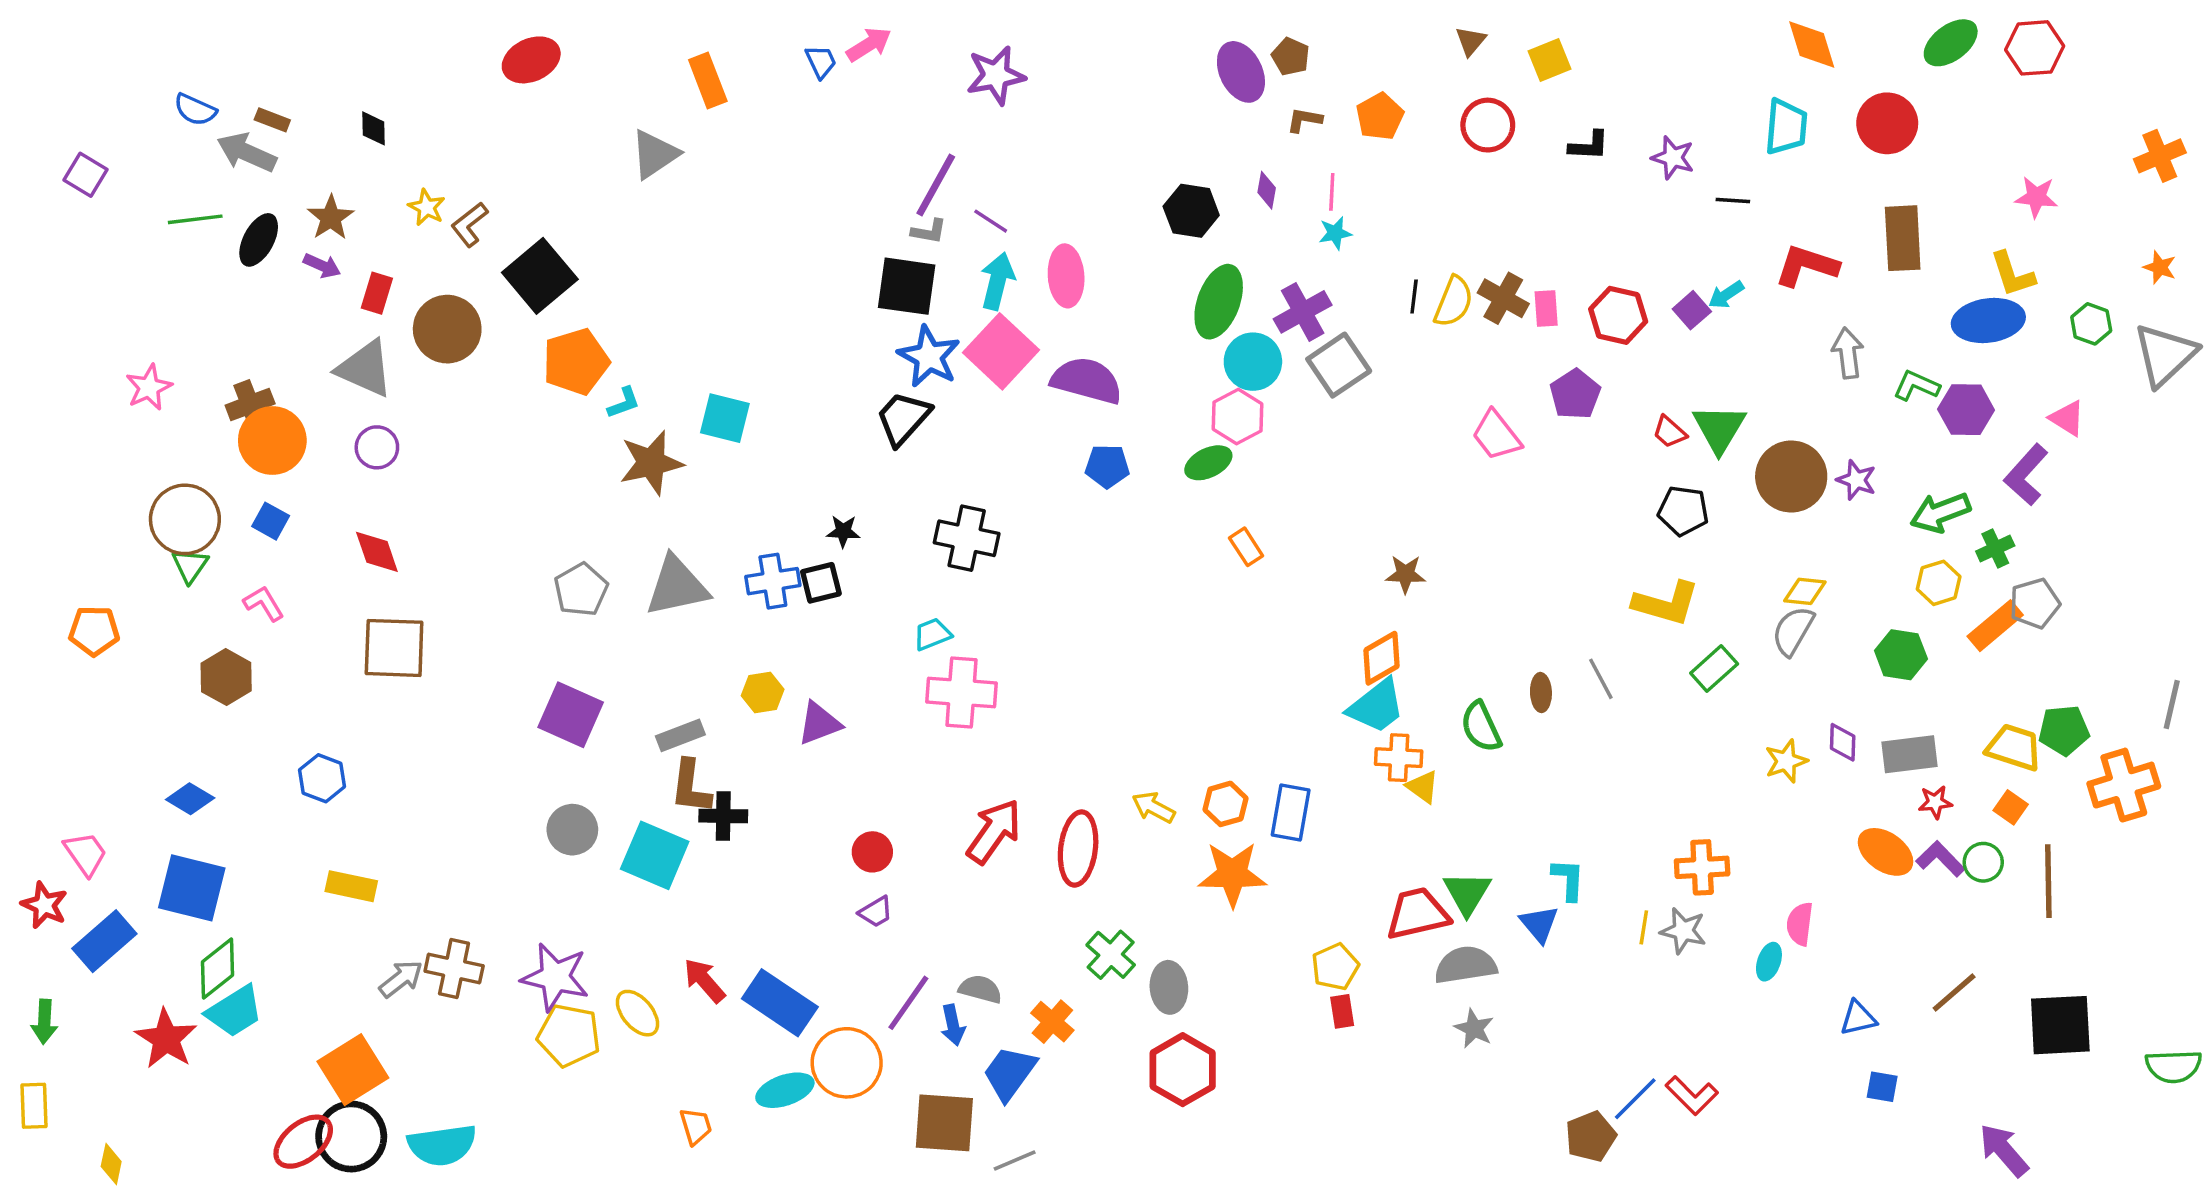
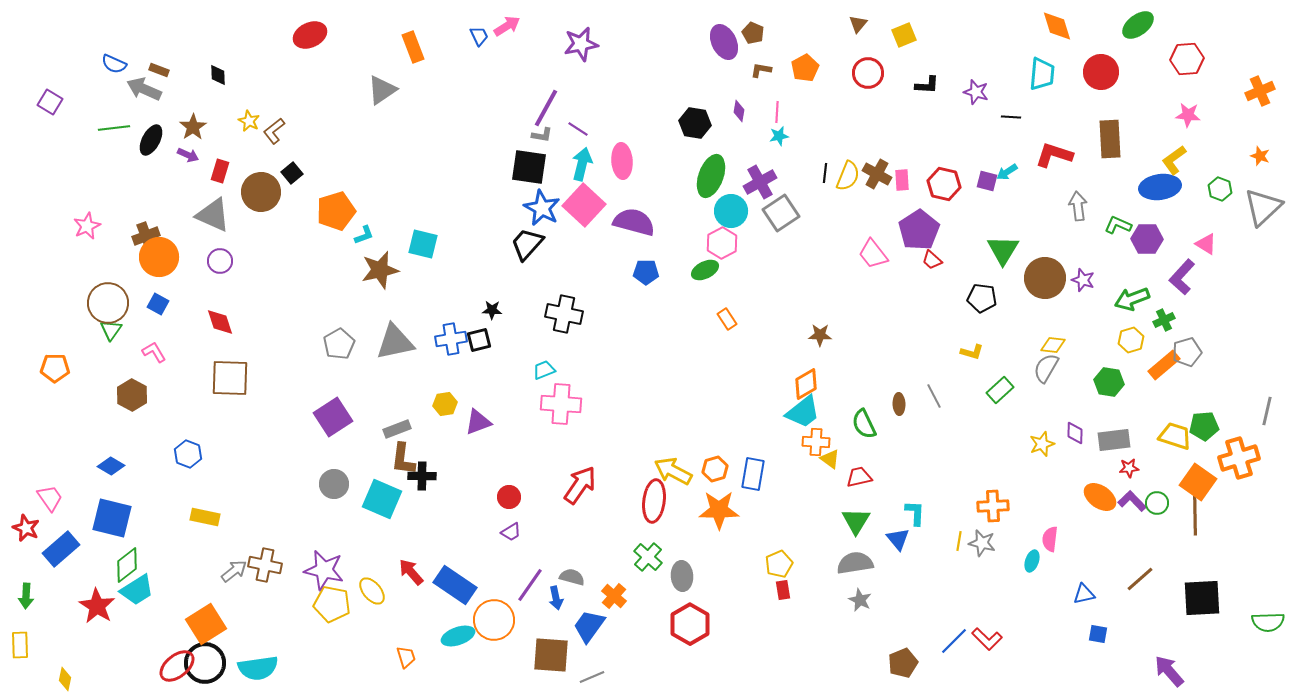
red hexagon: (2035, 48) -> (1187, 59), moved
yellow L-shape: (2012, 274) -> (1174, 160), turned 72
black square: (540, 276) -> (292, 173), moved, size x0.5
purple square: (1692, 310) -> (987, 181), turned -35
purple pentagon: (1575, 394) -> (919, 230), size x1.4
red trapezoid: (1670, 432) -> (932, 260), moved
yellow L-shape: (1666, 603) -> (972, 352), size x0.6
purple square: (571, 715) -> (333, 417), turned 33
yellow arrow: (1154, 807) -> (673, 471), size x1.5
orange square: (2011, 807) -> (1198, 482), moved, size x1.8
red ellipse: (1078, 849) -> (654, 501), moved
red trapezoid: (1418, 914) -> (859, 477), moved, size x0.7
brown pentagon: (1591, 1137) -> (903, 663), moved

